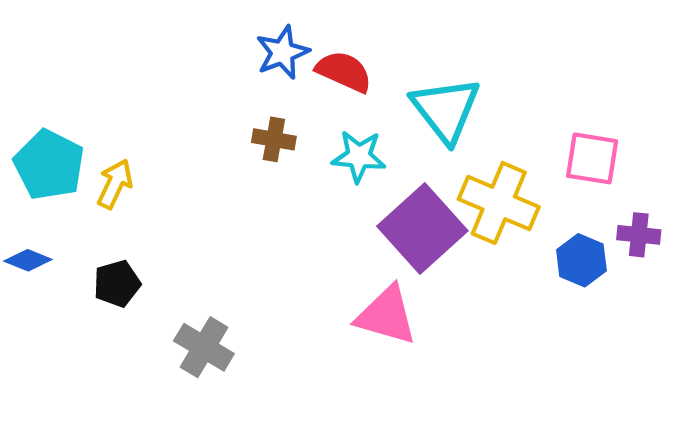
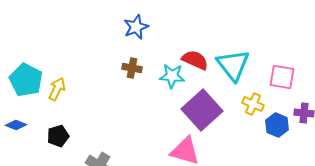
red semicircle: (344, 71) -> (195, 60), moved
cyan triangle: (446, 110) -> (233, 65), moved
yellow cross: (499, 203) -> (253, 104), moved, size x0.6

